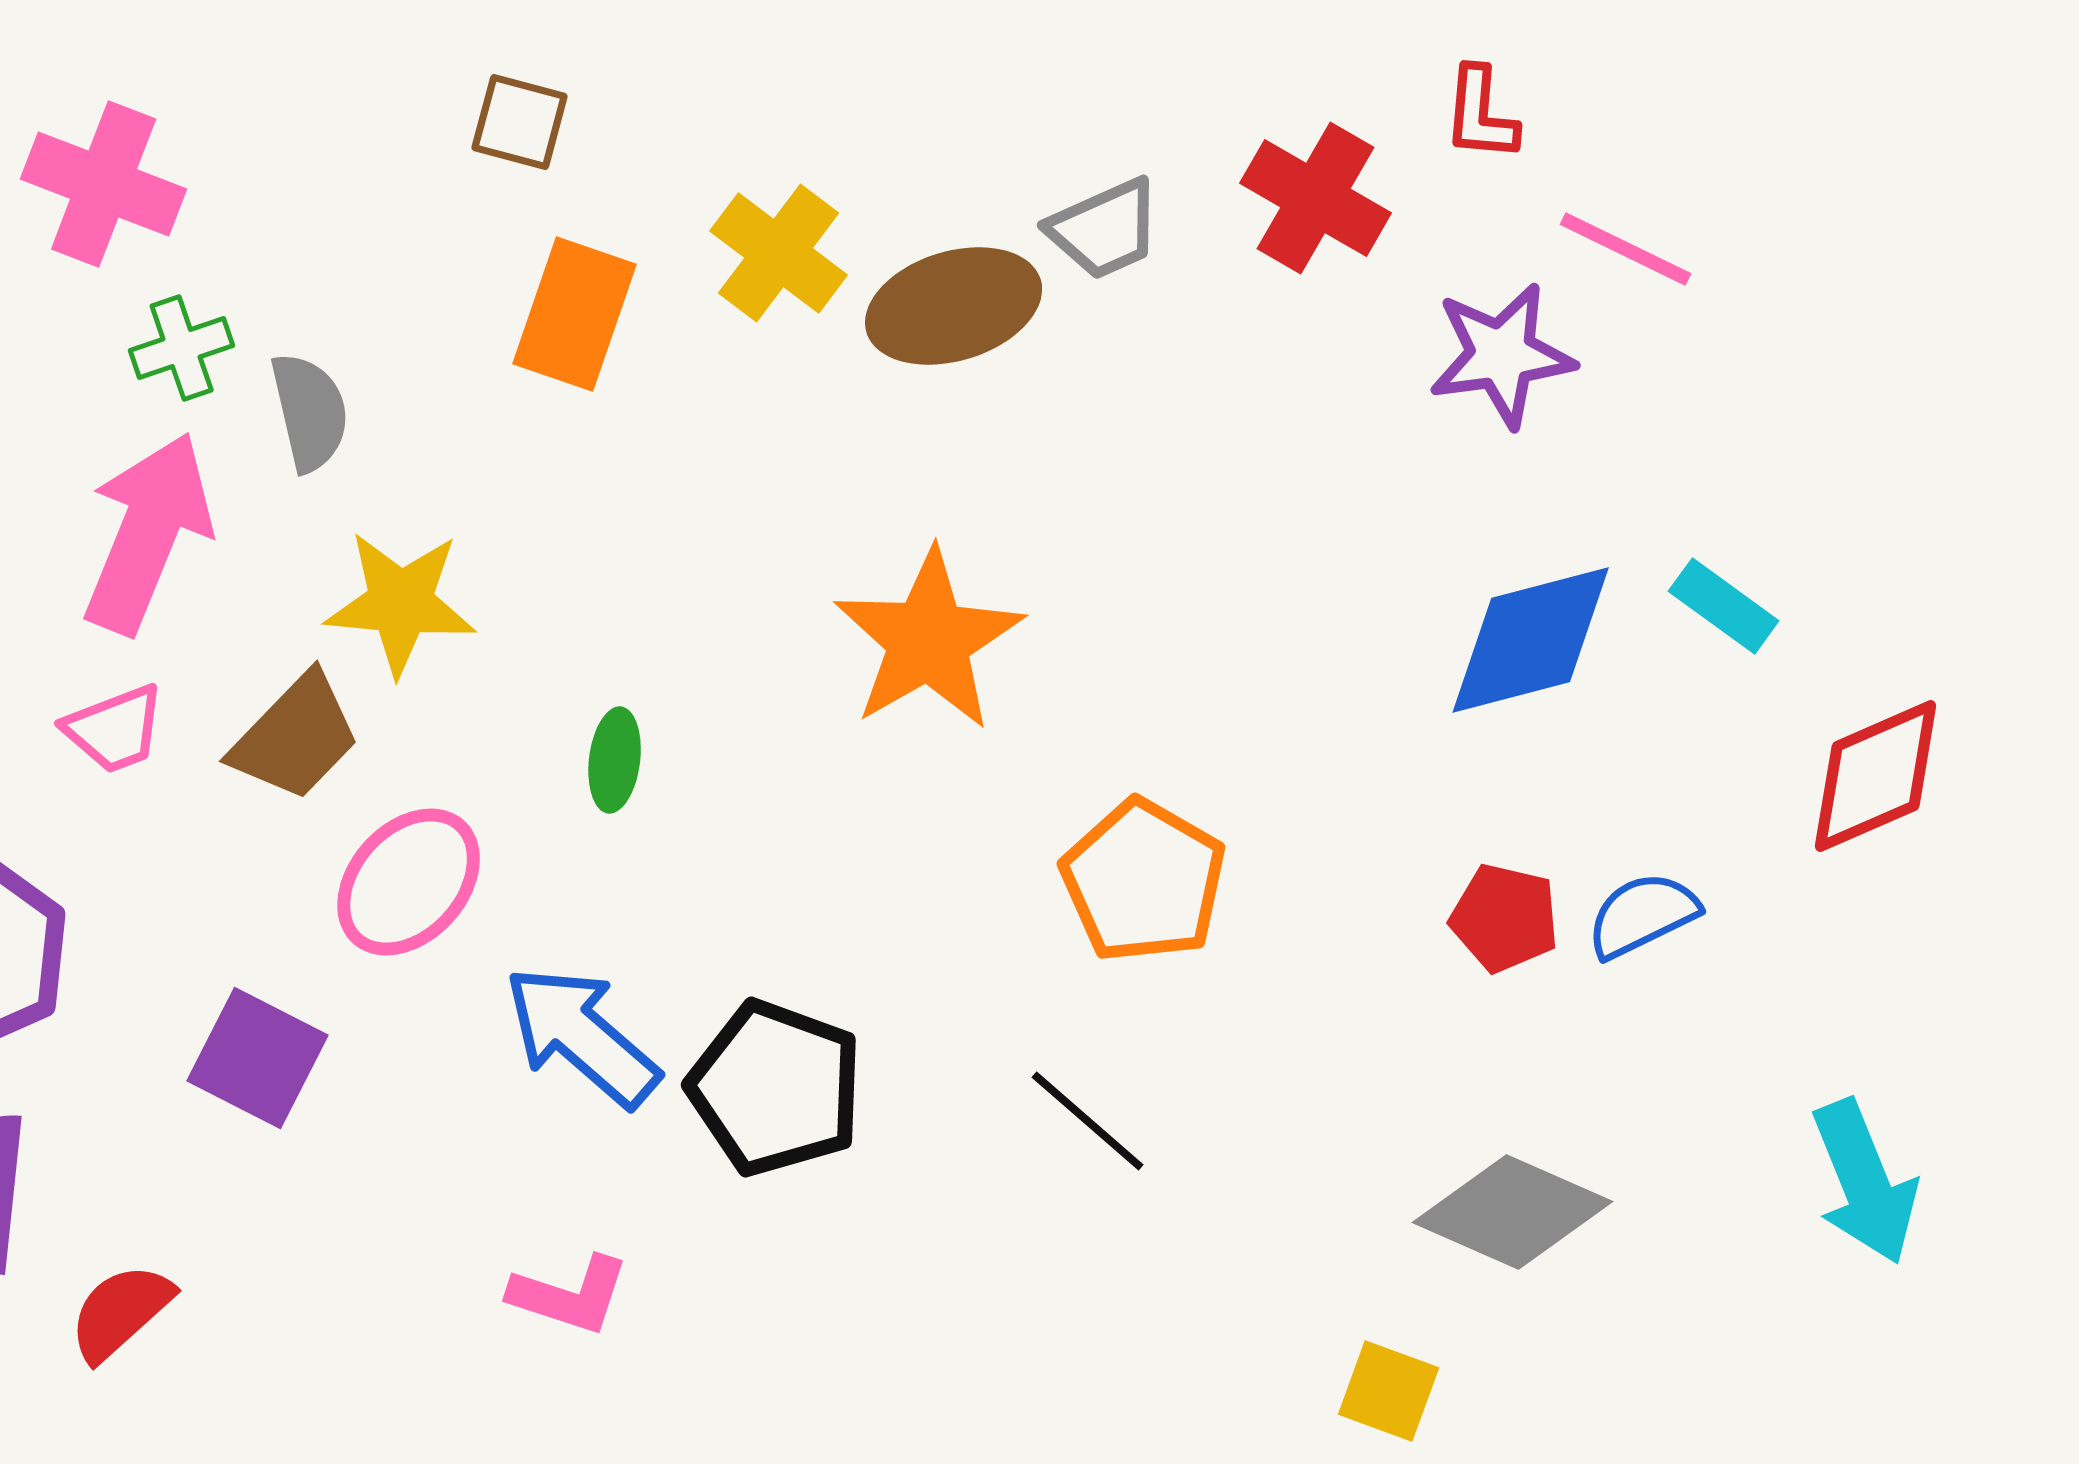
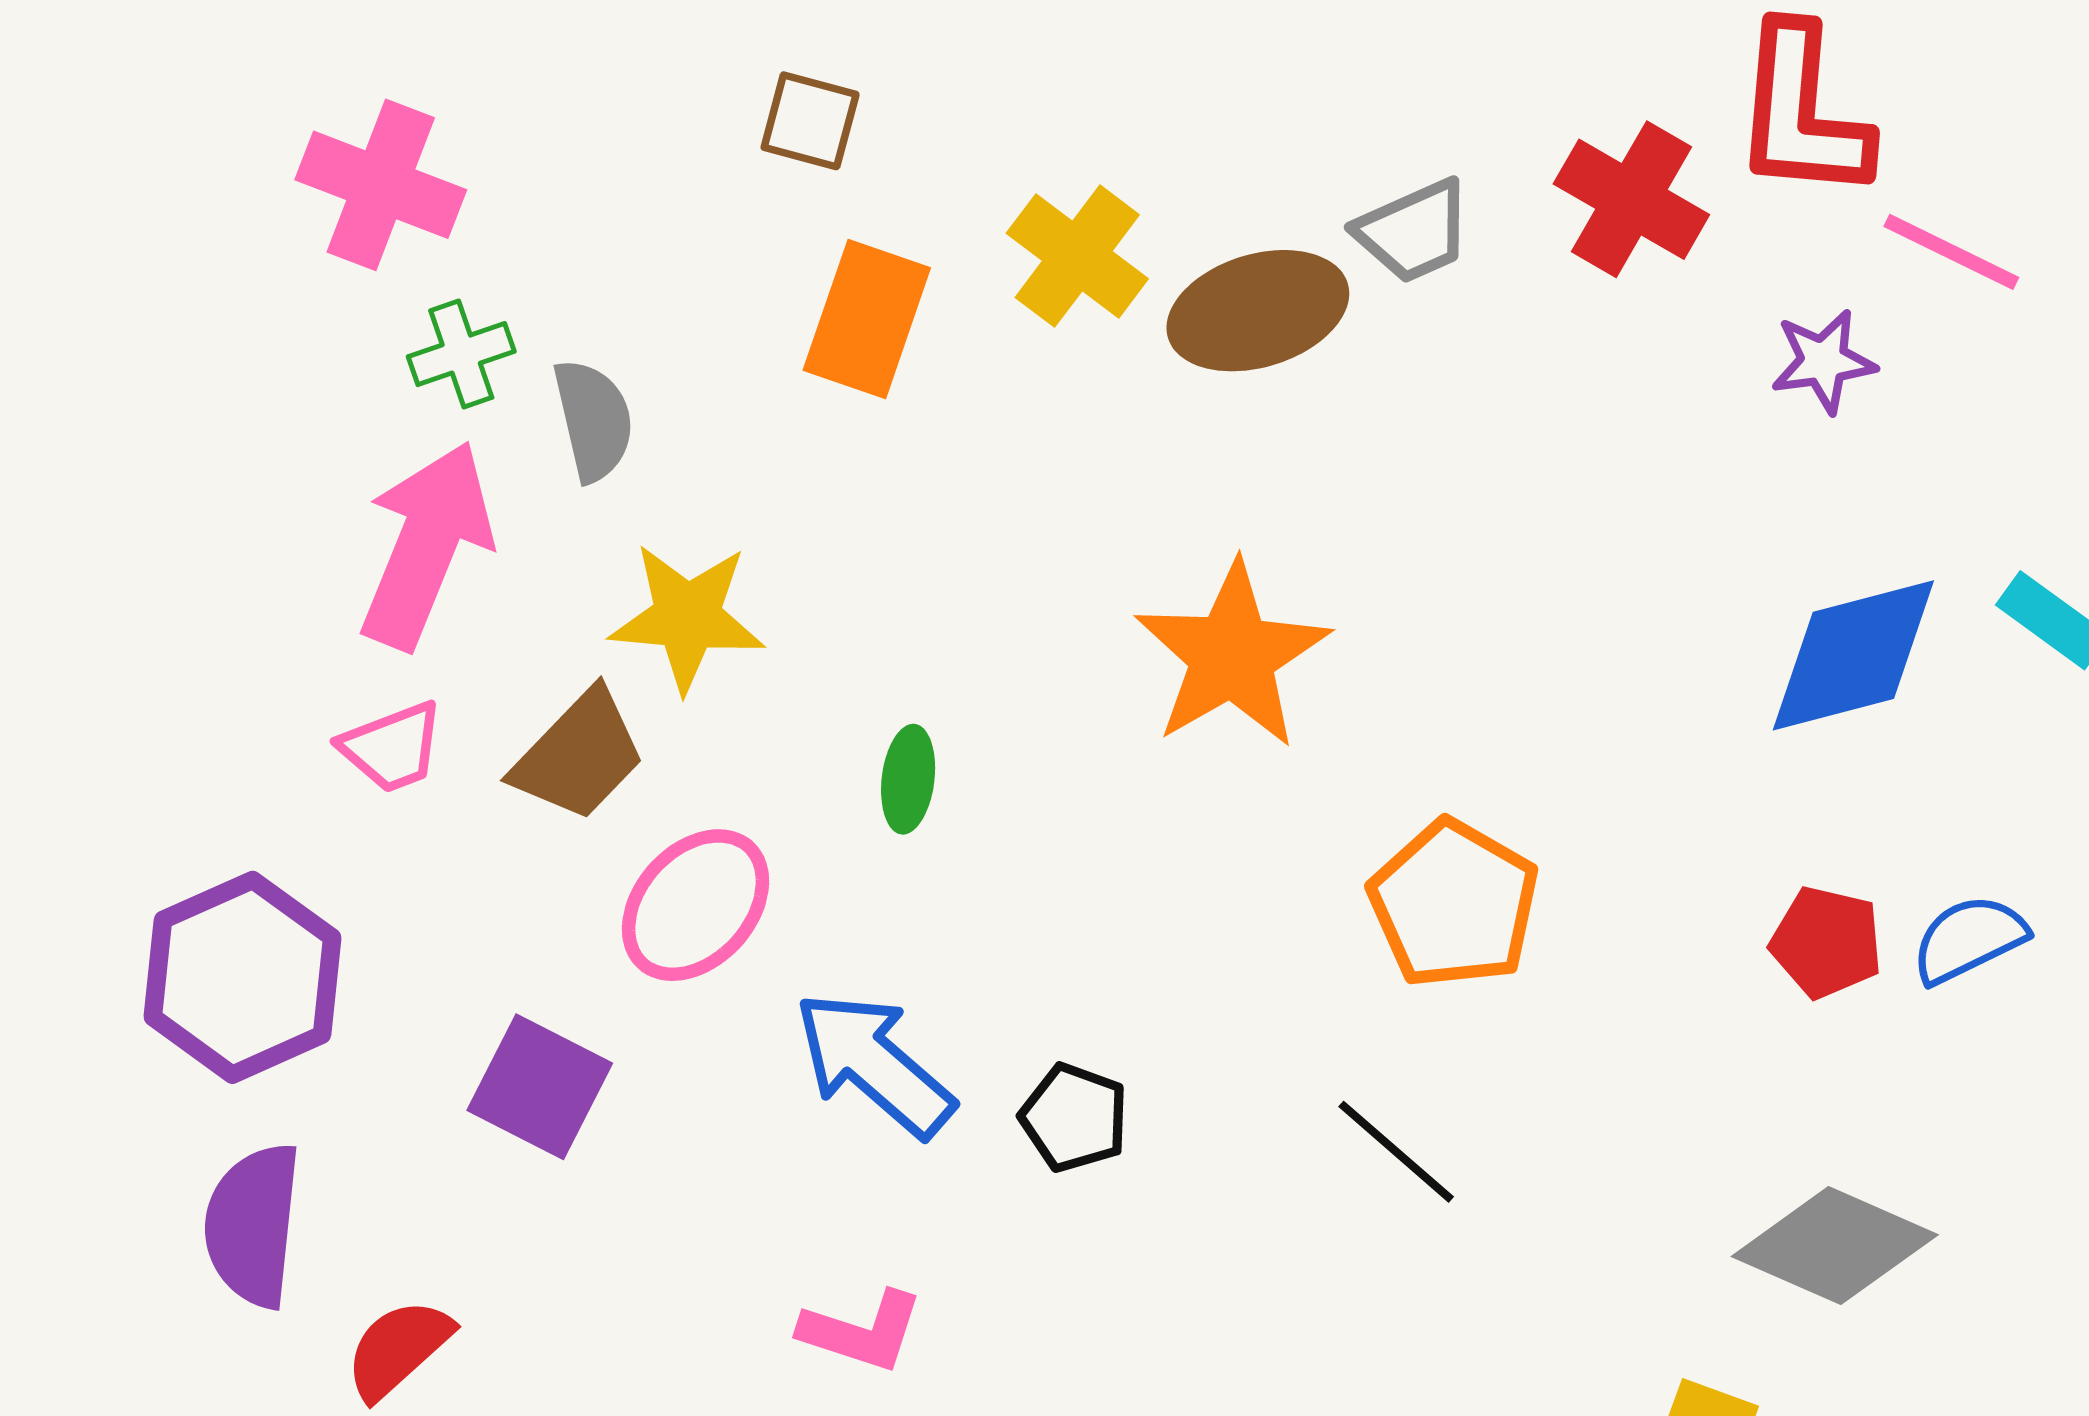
red L-shape: (1481, 114) -> (1802, 113), size x1.8
purple star: (1502, 355) -> (1823, 361), size x0.7
black pentagon: (776, 1088) -> (1074, 1118), size x0.6

